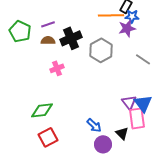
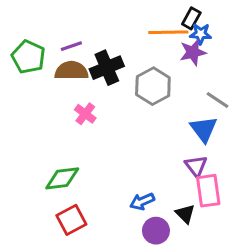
brown semicircle: (48, 40) -> (71, 71), size x1.5
pink cross: (57, 68) -> (85, 114), turned -32
blue triangle: (143, 103) -> (204, 129), moved
blue arrow: (94, 125) -> (142, 201), turned 112

